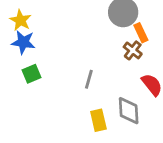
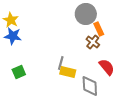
green square: (31, 74) -> (19, 72), moved
yellow rectangle: (98, 120) -> (68, 72), moved, turned -63

